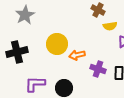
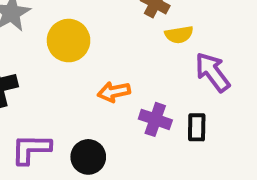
yellow circle: (57, 44) -> (69, 41), moved

